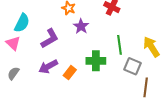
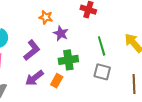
green cross: (96, 61) -> (68, 60), moved
gray square: (133, 66) -> (102, 72), moved

